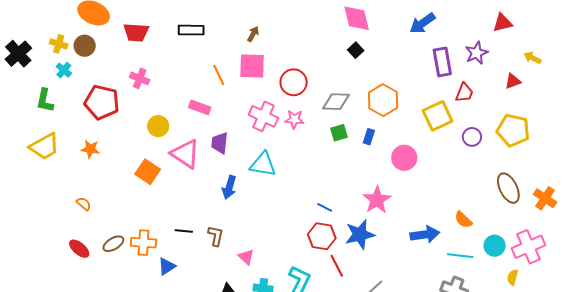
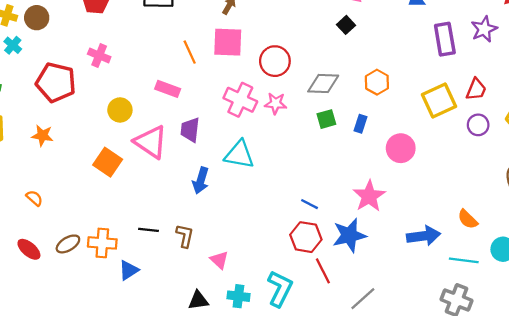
red trapezoid: (464, 93) -> (476, 89), moved
orange hexagon: (383, 100) -> (377, 82), size x0.7

